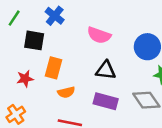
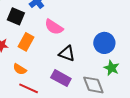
pink semicircle: (99, 35) -> (54, 27), moved
orange semicircle: (66, 92) -> (20, 69), moved, turned 32

